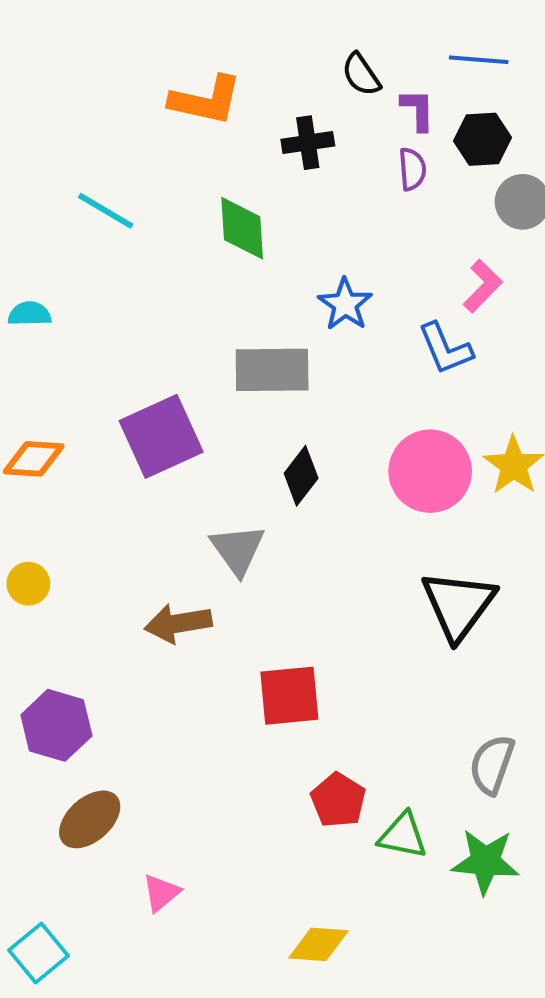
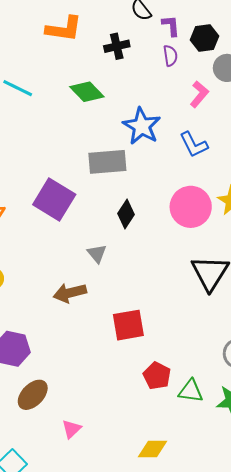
green diamond: (242, 228) -> (87, 92), turned -36
pink L-shape: (483, 286) -> (199, 94), moved
blue star: (345, 304) -> (142, 126), size x1.4
purple square: (161, 436) -> (54, 200), turned -30
gray triangle: (238, 549) -> (97, 253), size x0.7

